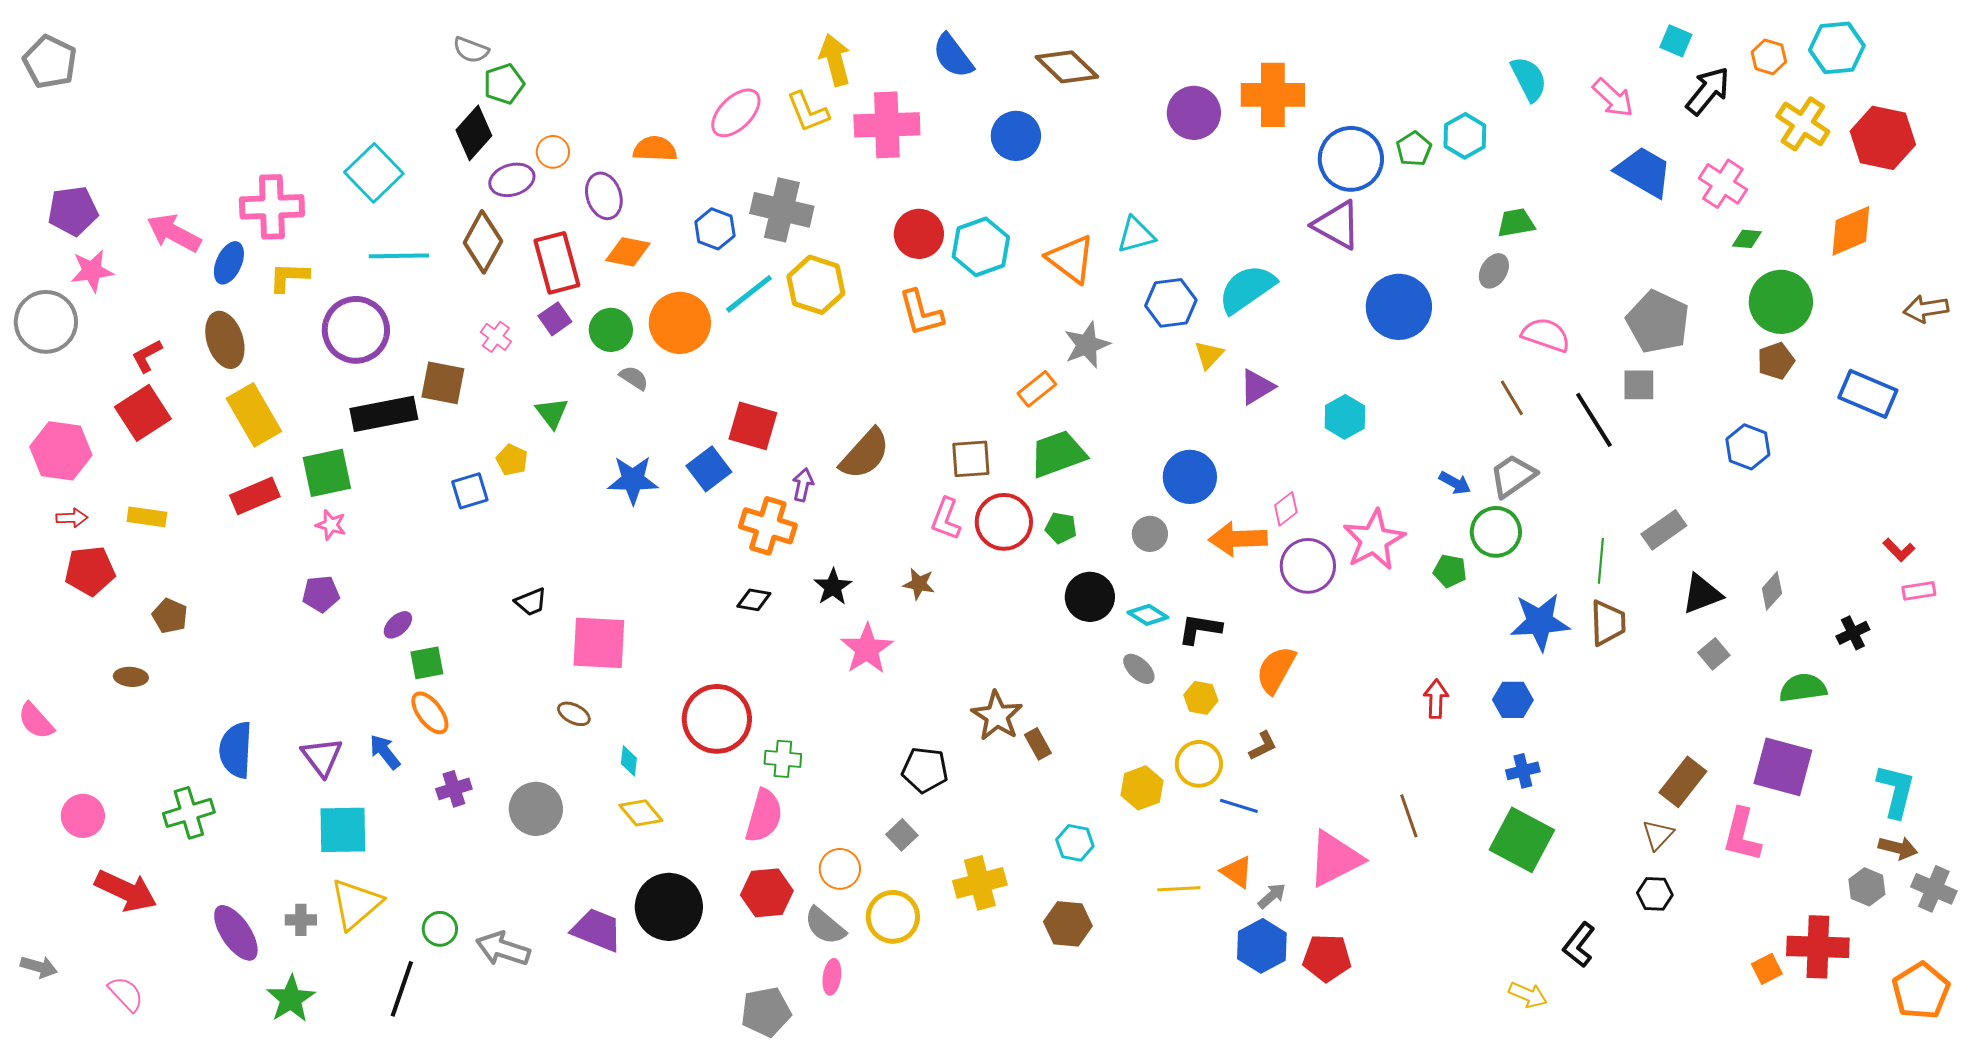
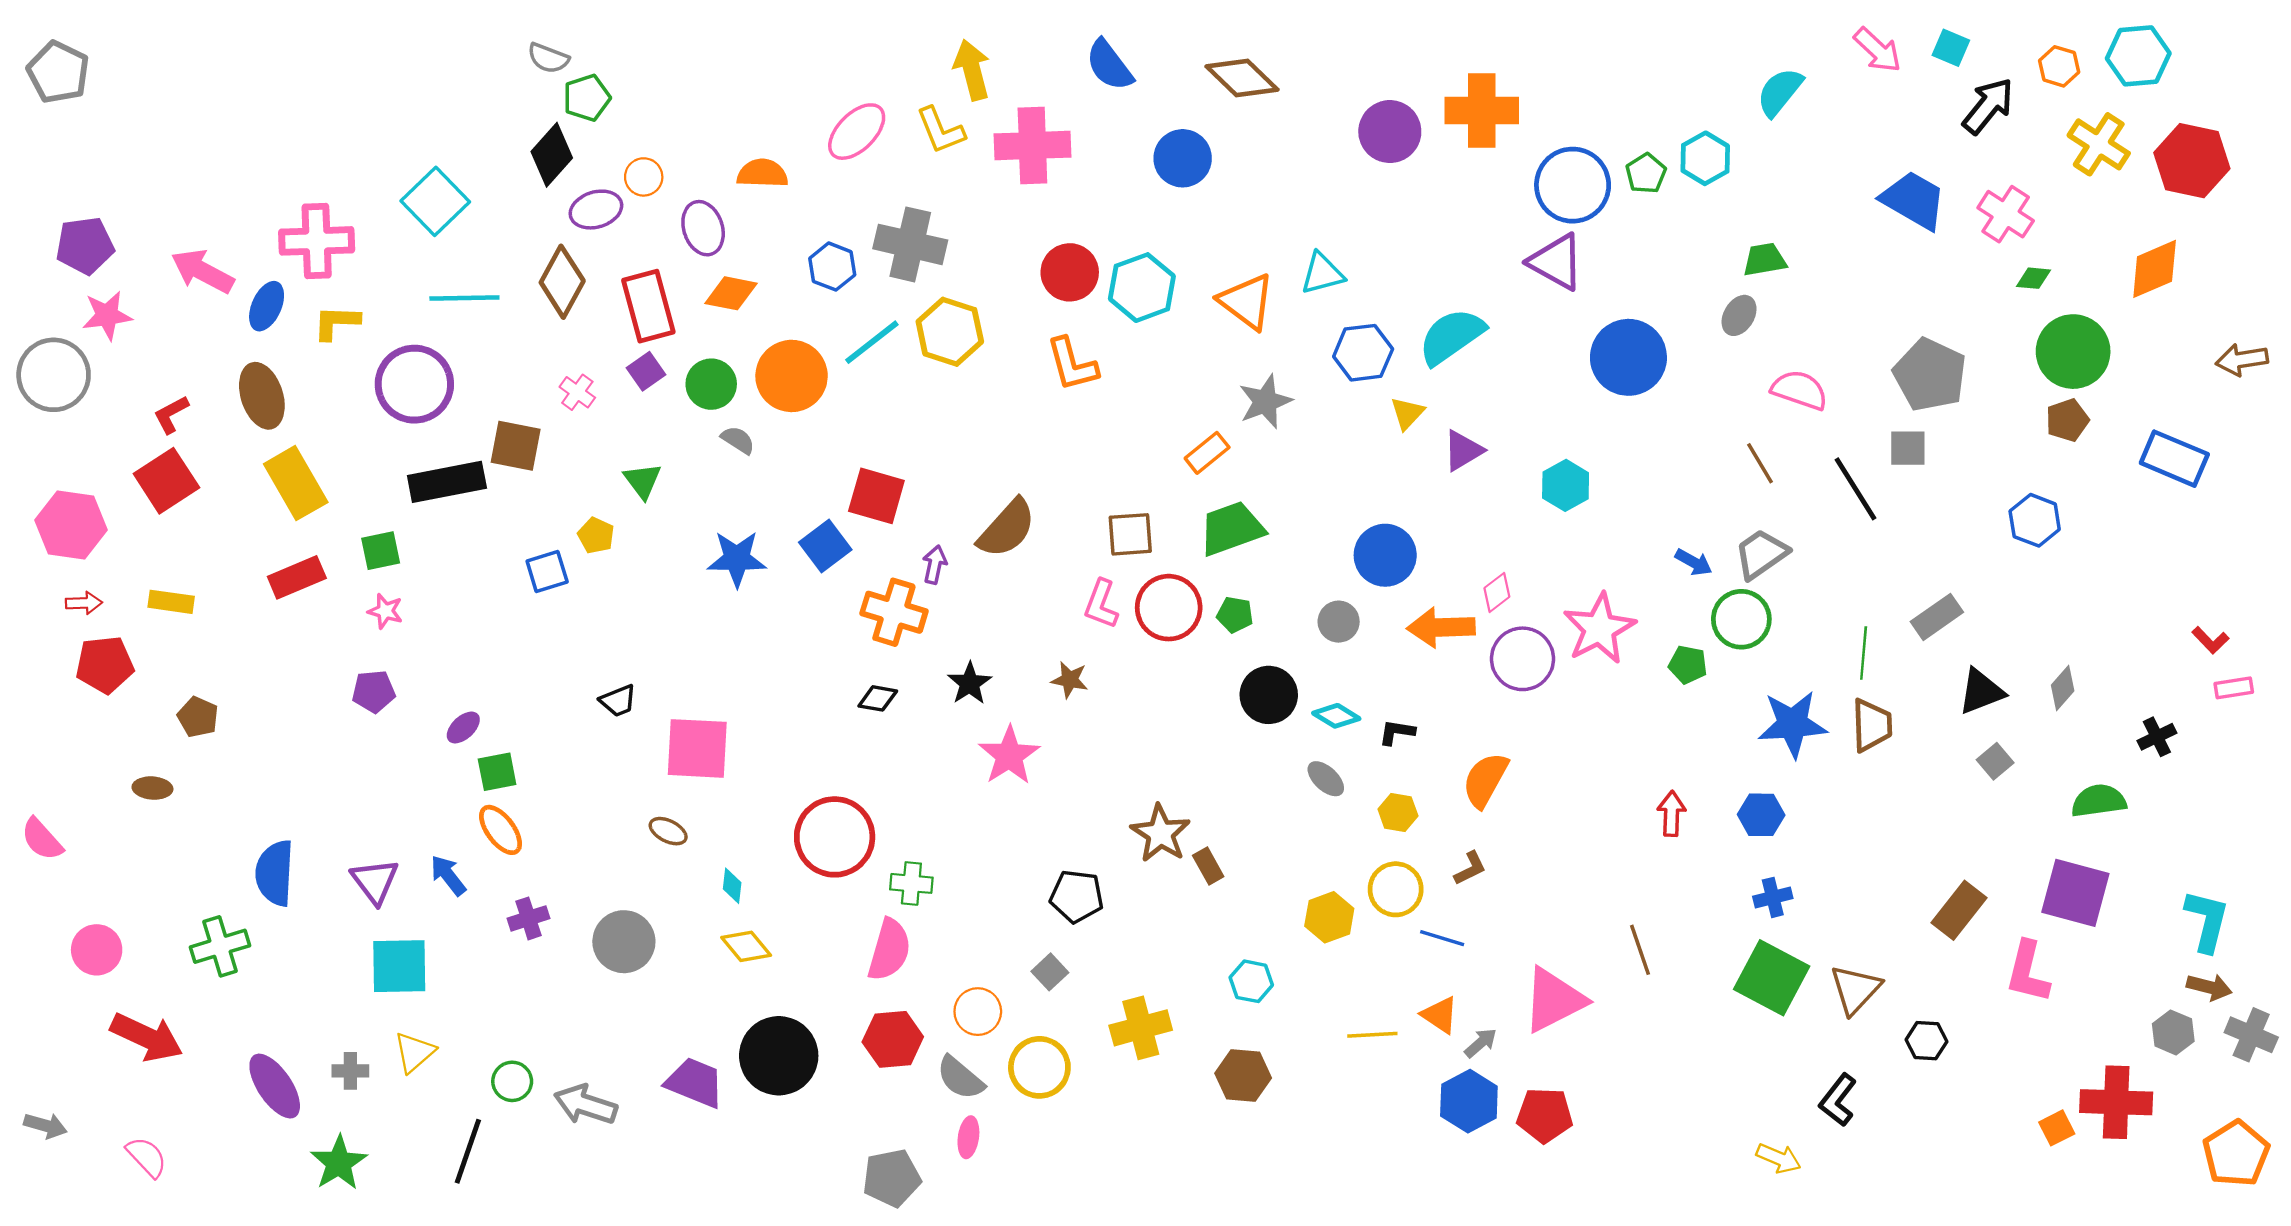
cyan semicircle: (1529, 79) -> (1780, 92), turned -114
pink arrow: (1613, 98) -> (1878, 50), moved
green square: (327, 473) -> (381, 551), size x0.7
black L-shape: (1200, 629) -> (1397, 732), size x0.7
brown triangle: (1658, 835) -> (1855, 989), moved, size x1.4
yellow triangle: (356, 904) -> (414, 1052), size x0.7

